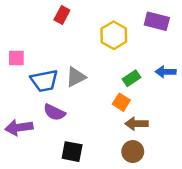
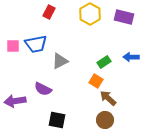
yellow hexagon: (114, 35) -> (90, 14), moved
blue trapezoid: (44, 81) -> (36, 44), moved
brown arrow: (137, 124) -> (108, 98), turned 42

